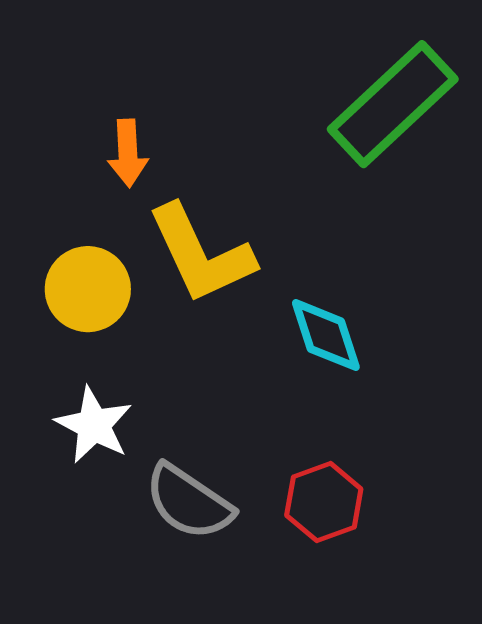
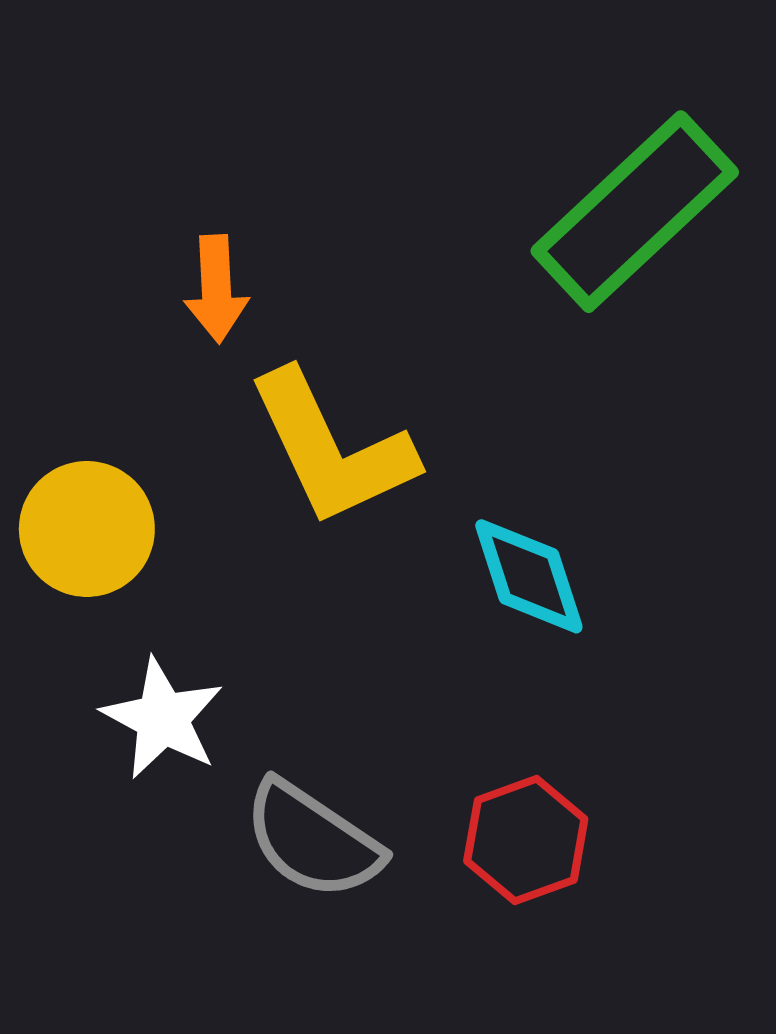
yellow circle: (88, 289) -> (87, 529), moved

